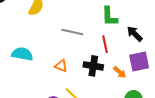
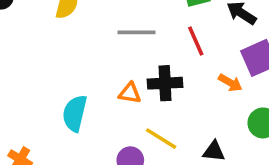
cyan semicircle: (22, 54) -> (75, 113), moved, turned -75
black cross: (93, 66) -> (165, 83), moved

